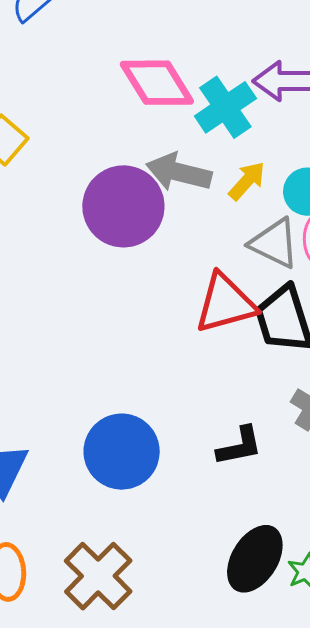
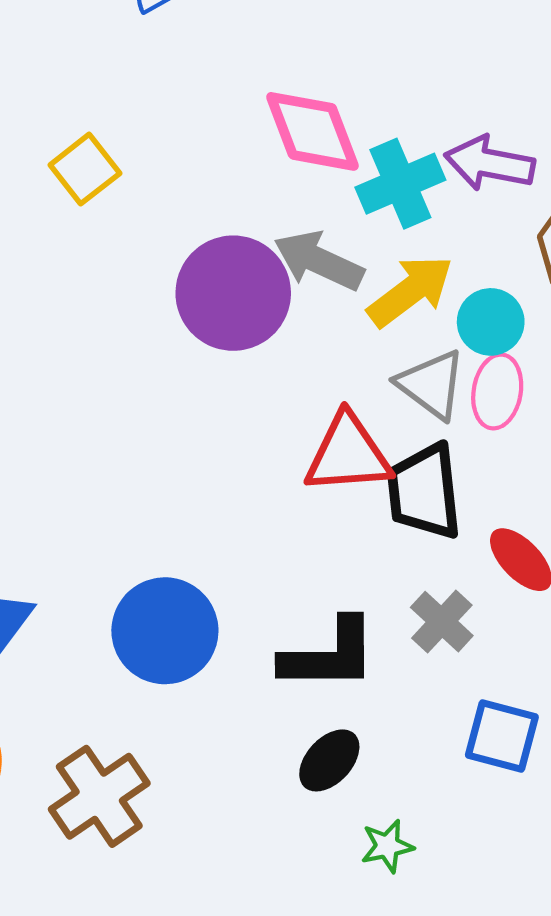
yellow arrow: (247, 181) -> (410, 291), size x1.5
black L-shape: (239, 446) -> (329, 655), size x1.5
black ellipse: (255, 559) -> (329, 760), moved, size x0.7

